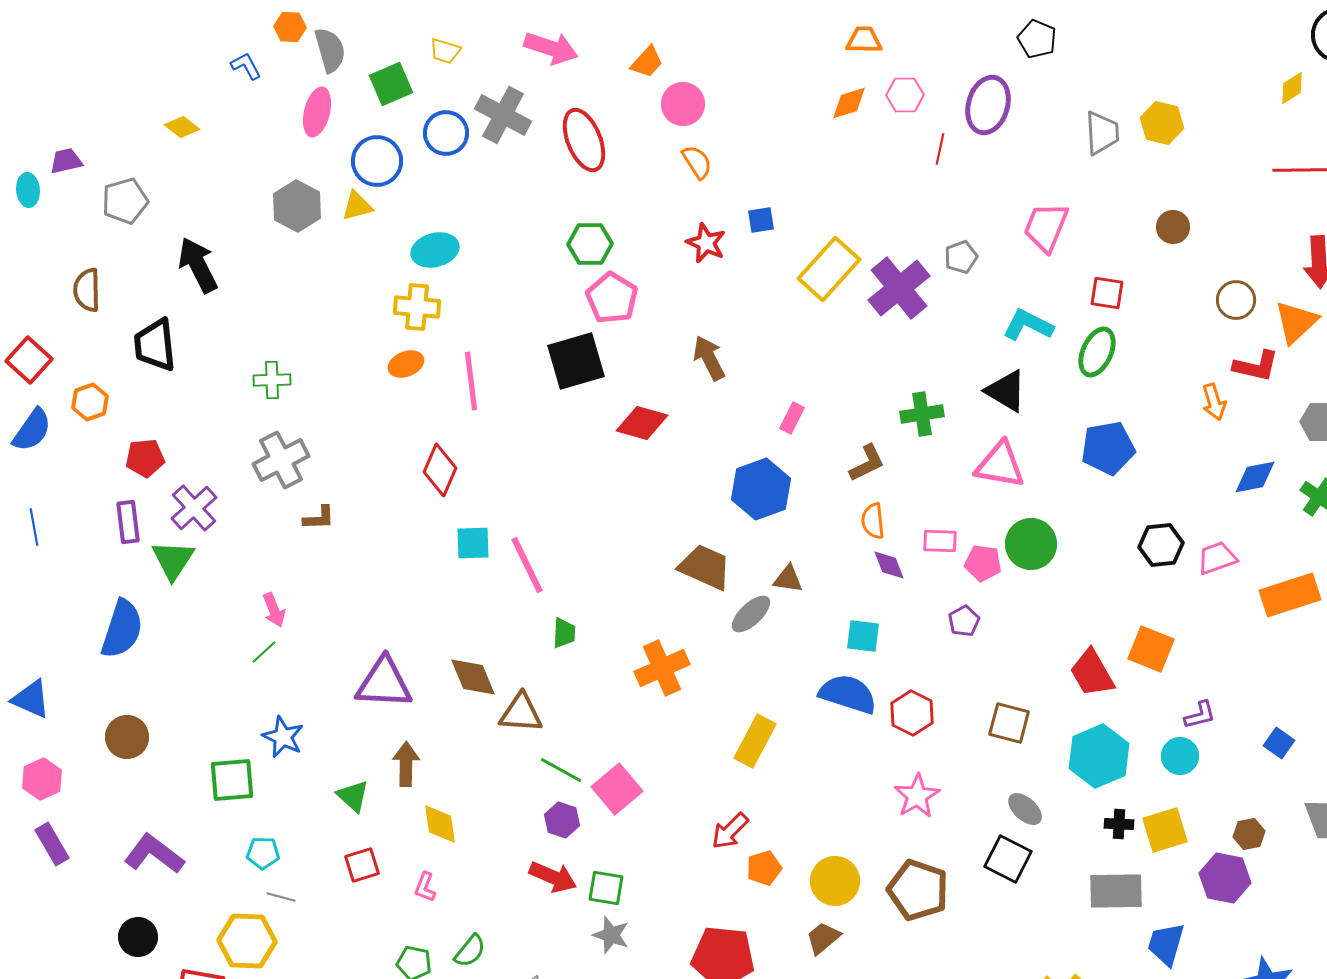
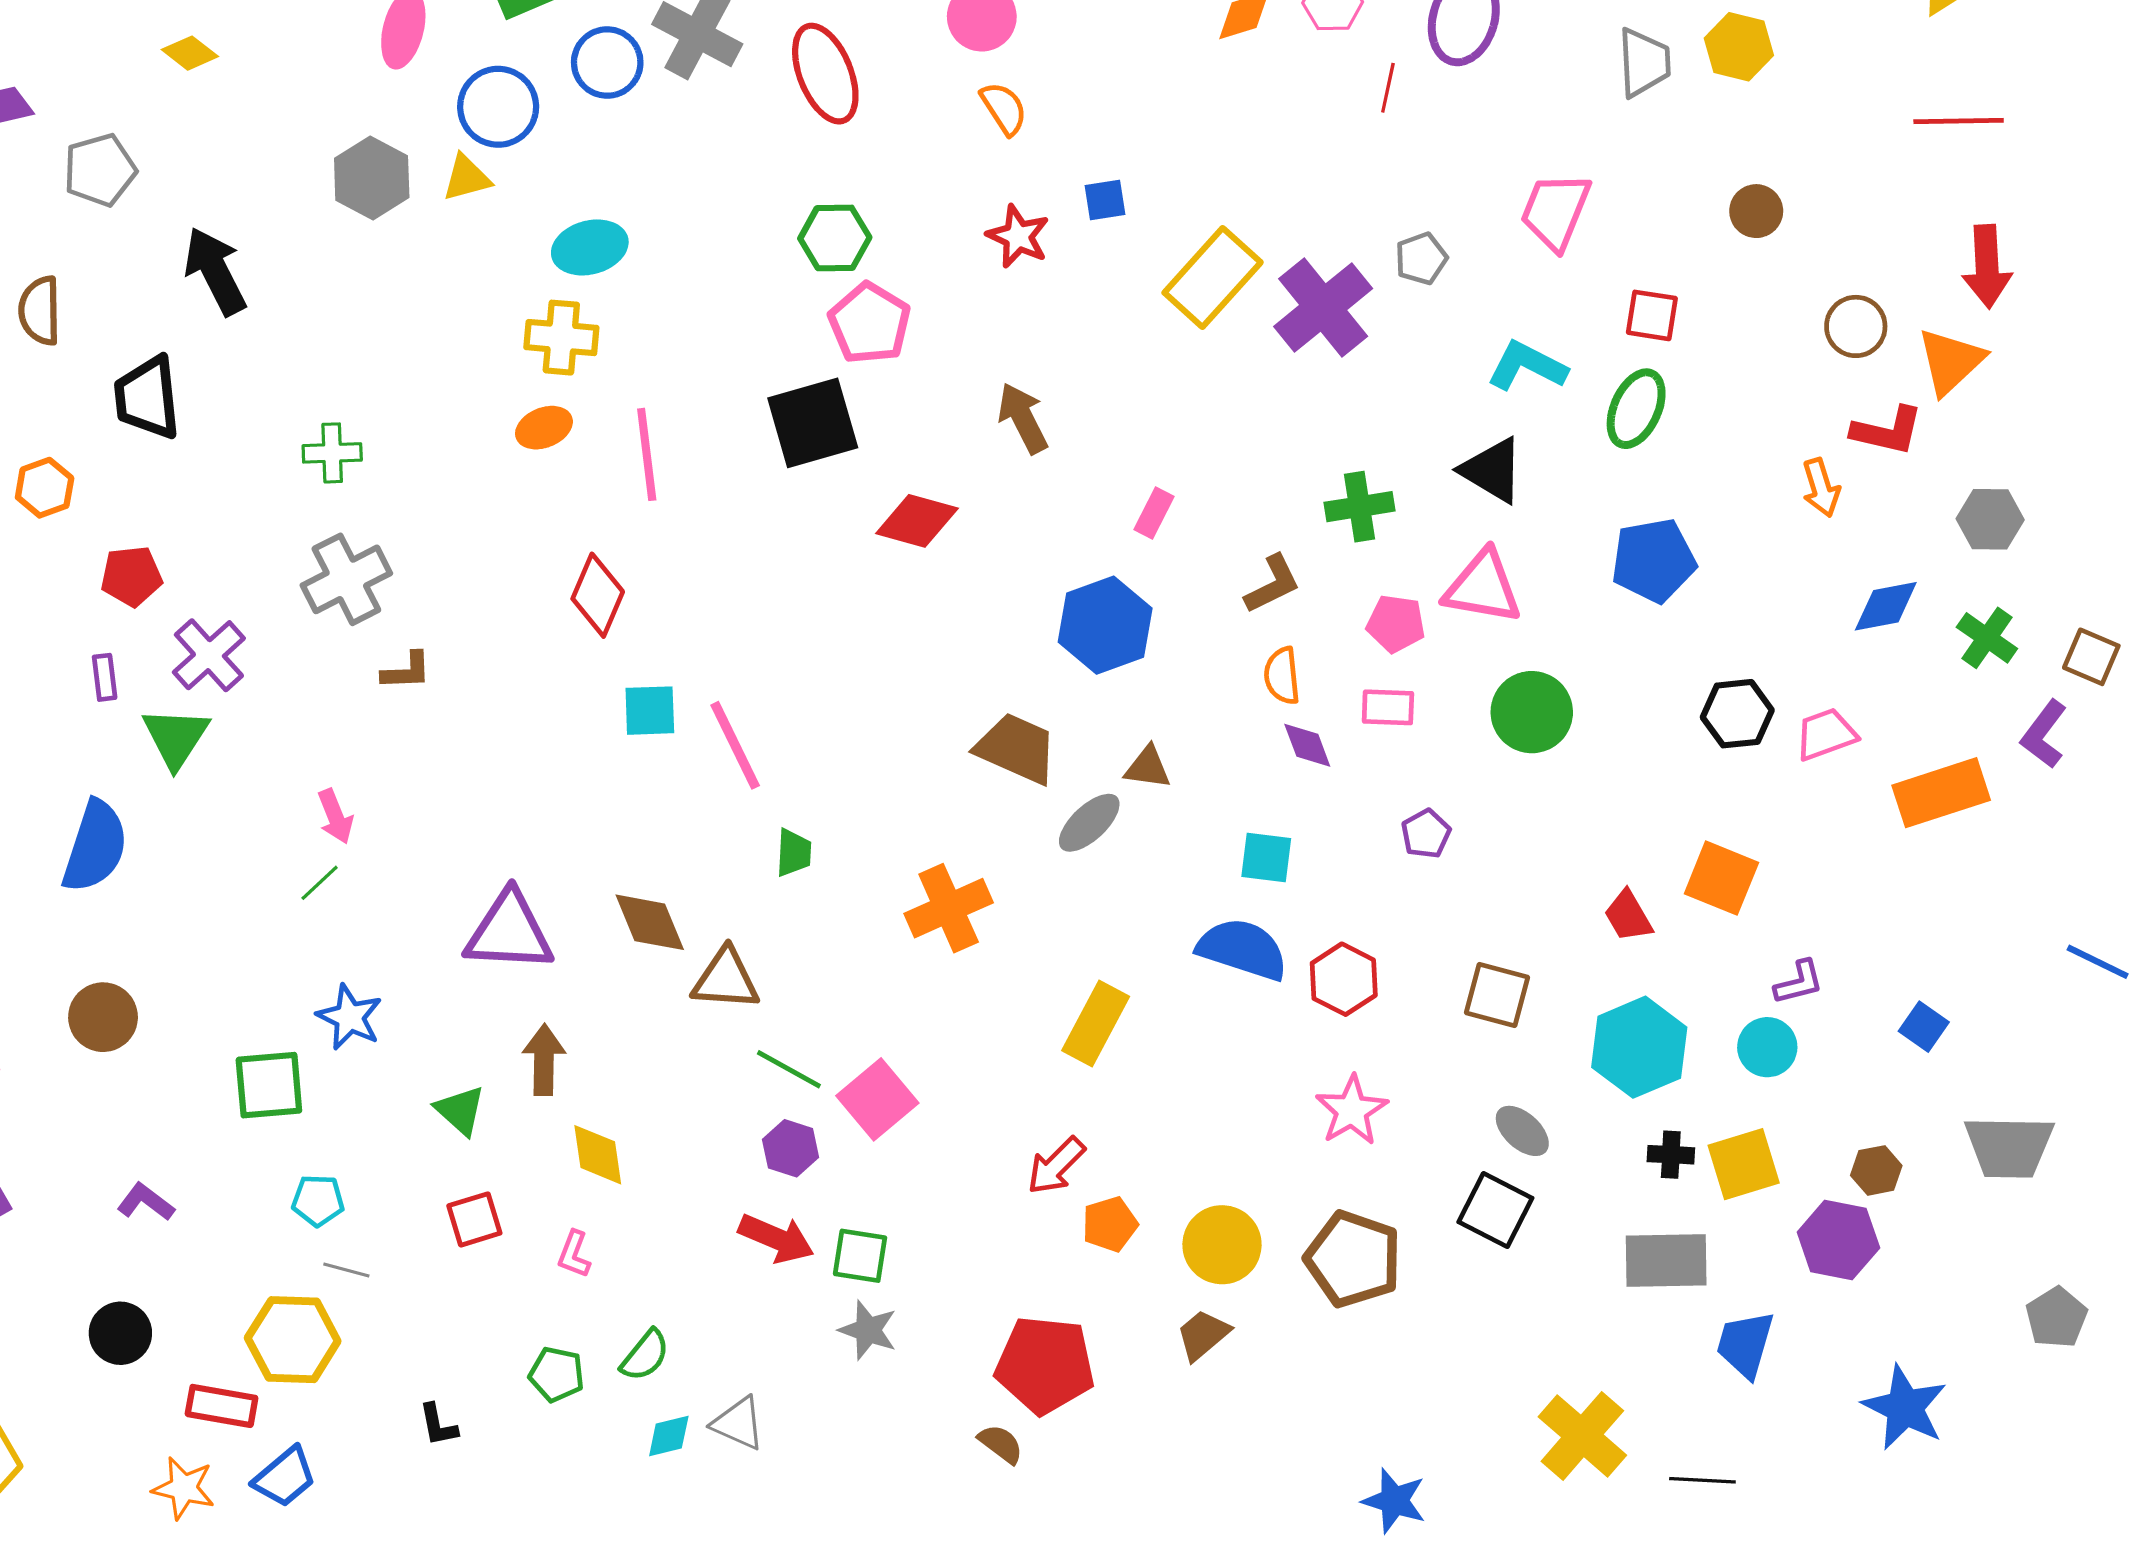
purple rectangle: (128, 522) -> (105, 677), size x0.7
pink pentagon: (983, 563) -> (1396, 624), moved
red trapezoid: (1092, 673) -> (1628, 916), size x0.7
purple L-shape: (154, 854) -> (146, 1202), size x0.6

